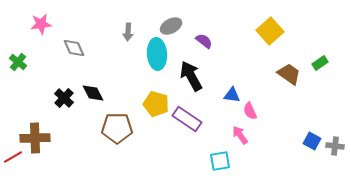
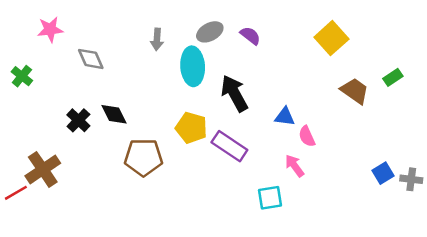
purple semicircle: (204, 41) -> (250, 36), moved
brown cross: (35, 138) -> (43, 169), turned -32
blue square: (312, 141) -> (383, 173), turned 30

